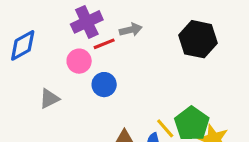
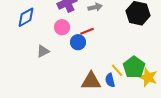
red line: (104, 44) -> (87, 31), moved

